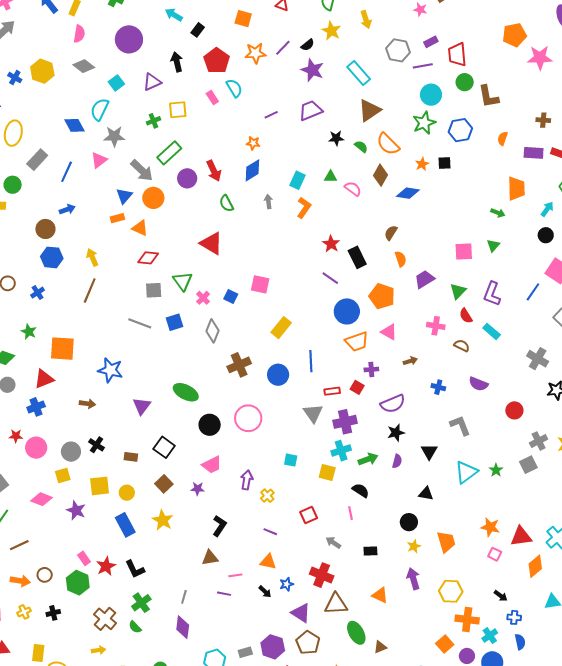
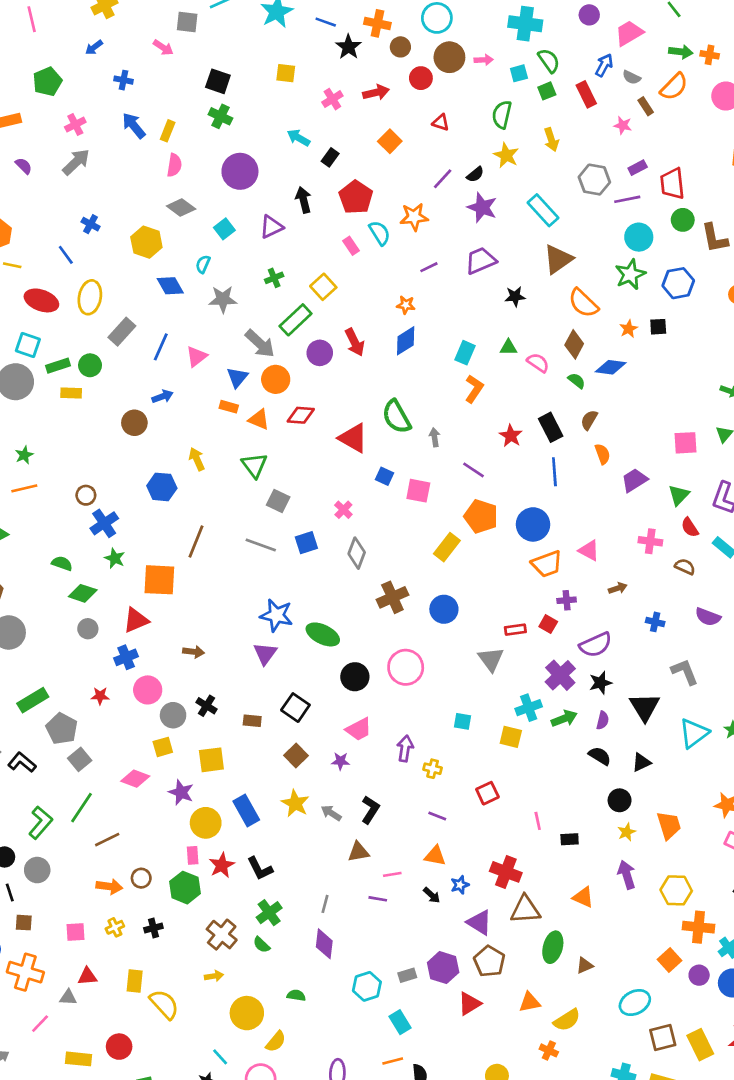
orange square: (243, 19) -> (390, 141), turned 30
orange star: (255, 53) -> (414, 217), moved
yellow hexagon: (42, 71) -> (146, 242), moved
cyan semicircle: (100, 109) -> (203, 264), size x0.6
yellow square: (178, 110) -> (323, 287), moved, turned -36
green semicircle: (361, 147) -> (577, 381), moved
pink triangle: (99, 160) -> (197, 356), moved
gray arrow: (268, 202) -> (435, 437), moved
green semicircle: (226, 203) -> (396, 417), moved, size x1.5
orange rectangle: (117, 218) -> (229, 407), turned 32
blue hexagon: (52, 257) -> (162, 487), moved
black rectangle: (357, 257) -> (551, 427), moved
red diamond: (148, 258) -> (301, 415), moved
purple line: (330, 278) -> (473, 470), moved
green triangle: (183, 281) -> (254, 465), moved
brown line: (90, 290) -> (196, 542), moved
gray square: (154, 290) -> (278, 501), turned 30
blue cross: (38, 293) -> (104, 523), moved, size x1.5
blue square: (231, 296) -> (385, 476), moved
orange pentagon: (382, 296) -> (481, 516), moved
blue line: (311, 361) -> (554, 472), moved
blue star: (110, 370) -> (276, 615), moved
purple cross: (345, 422) -> (560, 675), moved, turned -30
pink circle: (36, 448) -> (148, 690), moved
black triangle: (429, 452) -> (645, 707), size x1.4
black semicircle: (361, 490) -> (600, 756), moved
yellow circle: (127, 493) -> (206, 823), moved, size x1.5
black triangle: (426, 494) -> (641, 762), turned -35
yellow cross: (267, 496) -> (433, 769), turned -32
pink line: (351, 513) -> (538, 821), moved
gray arrow: (333, 543) -> (331, 813), moved
pink rectangle: (84, 558) -> (193, 855), turned 32
green ellipse: (356, 633) -> (553, 947), turned 45

